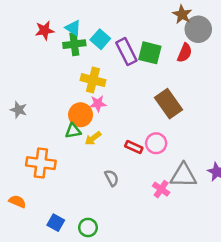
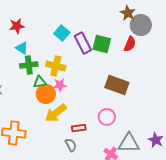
cyan triangle: (73, 28) -> (22, 48), moved
green cross: (74, 44) -> (29, 65), moved
brown rectangle: (169, 104) -> (117, 85), turned -35
green triangle: (73, 131) -> (40, 82), moved
yellow arrow: (93, 138) -> (56, 113), size x1.6
red rectangle: (134, 147) -> (79, 128), moved, turned -32

